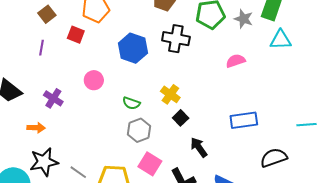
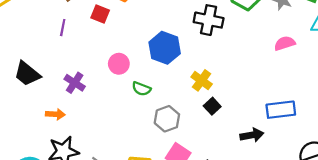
blue hexagon: (133, 48) -> (165, 48), moved
pink semicircle: (236, 61) -> (285, 43), moved
green semicircle: (131, 103) -> (141, 89), moved
black arrow: (199, 147) -> (252, 135), moved, turned 115

